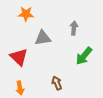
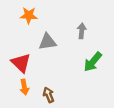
brown arrow: (57, 83) -> (49, 95), moved
orange arrow: (20, 88) -> (24, 87), moved

